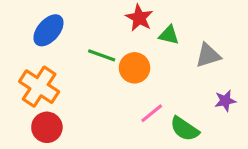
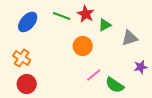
green triangle: (169, 35) -> (105, 25), turned -40
green line: (102, 55) -> (62, 16), moved
orange cross: (39, 87) -> (22, 58), size x0.7

